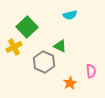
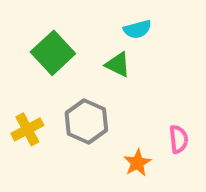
green triangle: (60, 46) -> (118, 65), moved
yellow cross: (14, 47) -> (27, 129), moved

